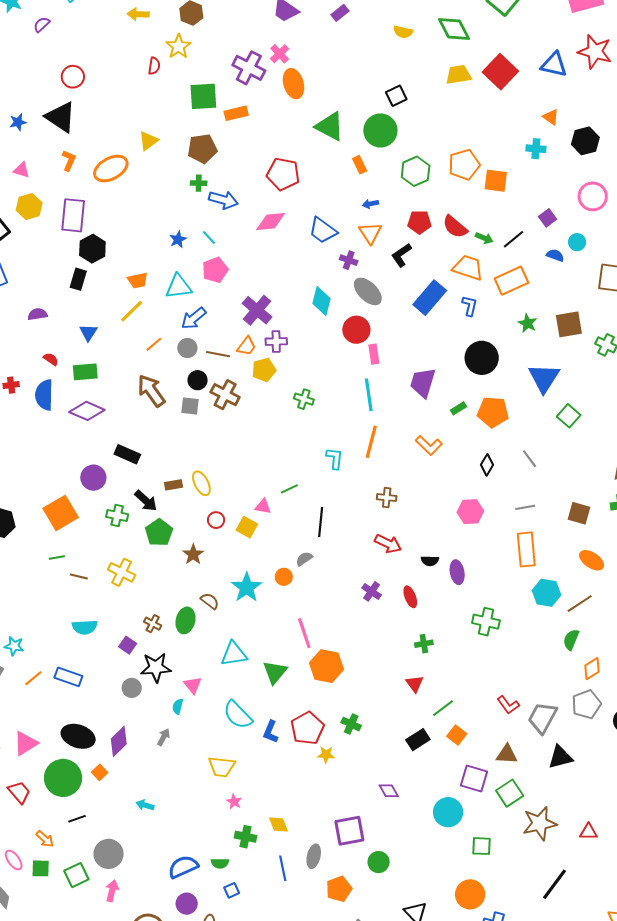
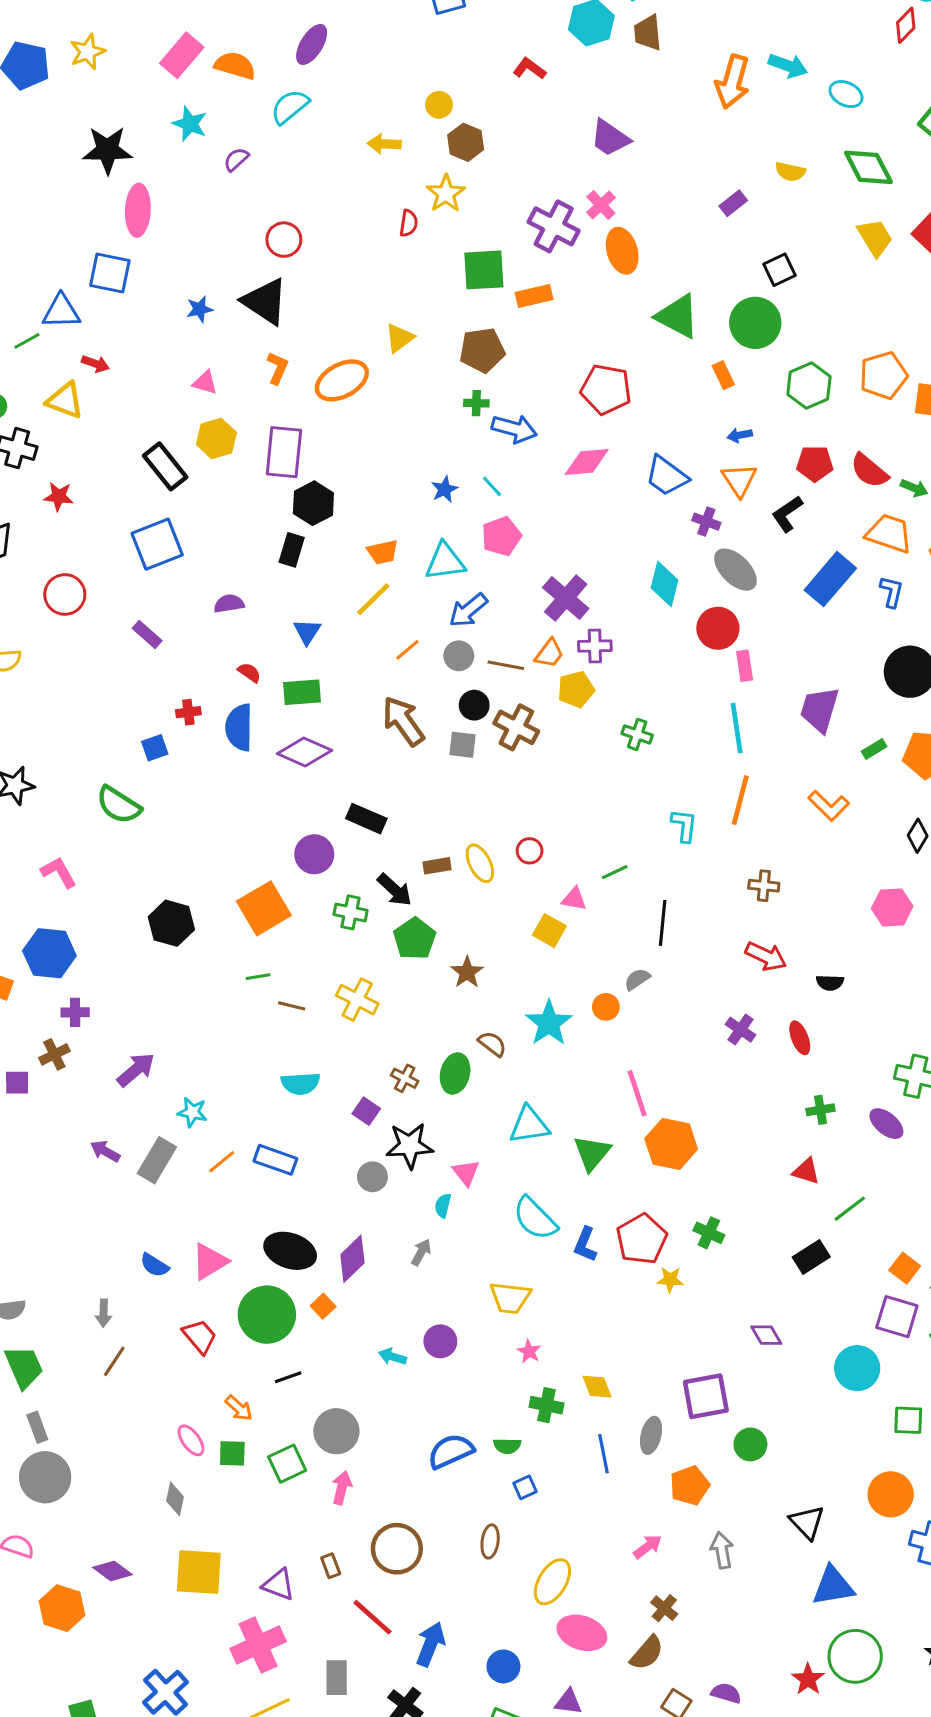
purple rectangle: (340, 13) -> (733, 203), moved
yellow trapezoid: (458, 75) -> (875, 238), turned 68
red circle: (216, 520) -> (530, 851), moved
purple ellipse: (457, 572) -> (886, 1124), moved, turned -40
red triangle: (415, 684) -> (806, 1171), turned -36
orange square: (457, 735) -> (905, 1268), moved
purple circle: (187, 904) -> (440, 1341), moved

